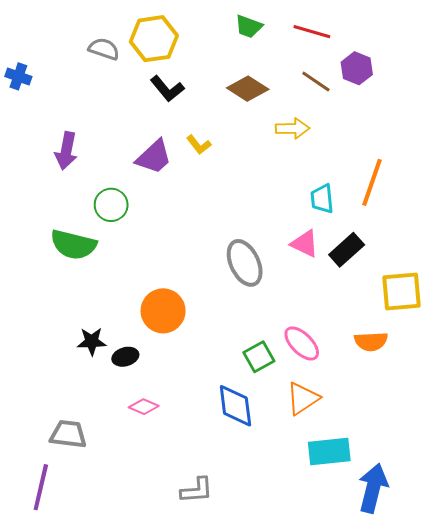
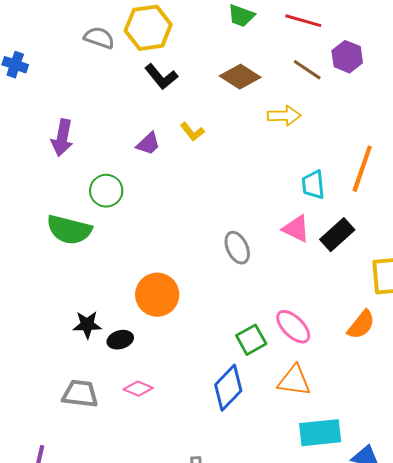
purple trapezoid: (154, 157) -> (148, 144), size x0.7
gray ellipse: (245, 263) -> (237, 248), size x0.7
orange semicircle: (371, 341) -> (361, 325), turned -48
orange triangle: (303, 399) -> (294, 381), turned 42
blue diamond: (235, 406) -> (228, 388), turned 51
gray trapezoid: (68, 434) -> (80, 394), moved

